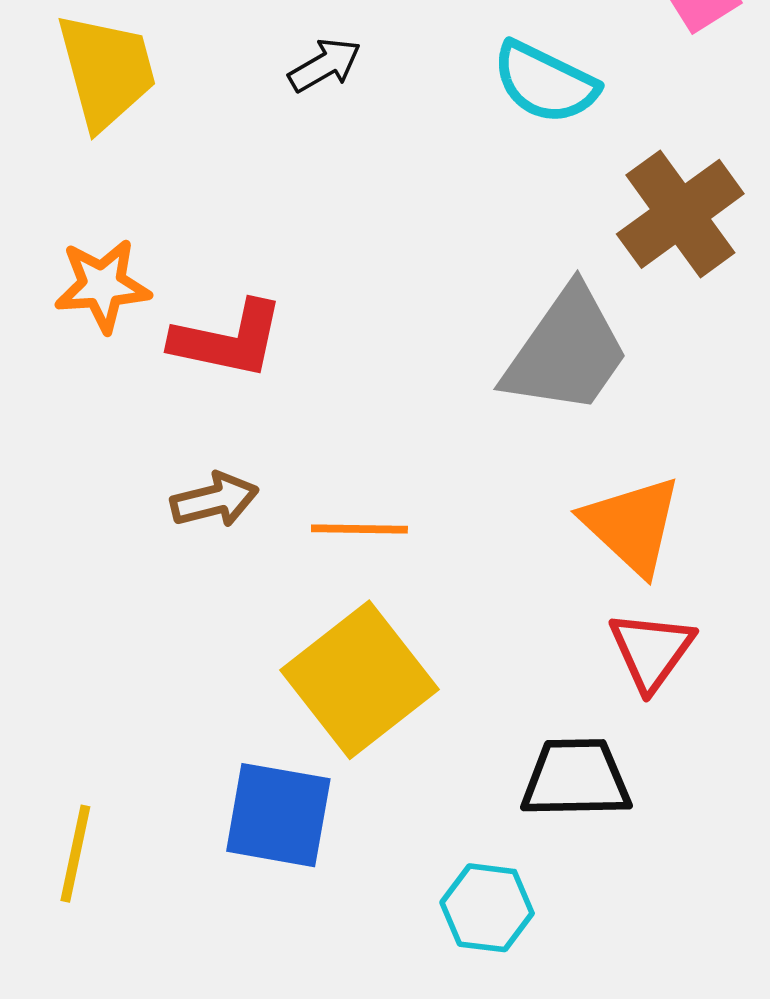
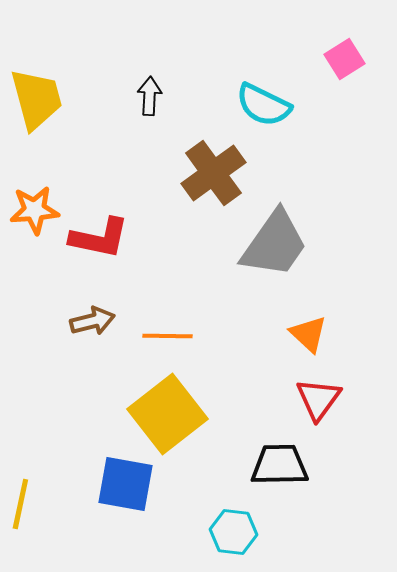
black arrow: (325, 65) -> (149, 96), turned -57
brown cross: (680, 214) -> (213, 173), moved
orange triangle: (632, 525) -> (308, 334), size x0.7

